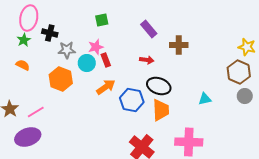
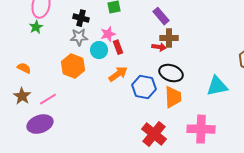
black cross: (50, 33) -> (81, 18), moved
brown cross: (179, 45) -> (169, 38), moved
orange semicircle: (23, 65) -> (24, 68), moved
cyan triangle: (205, 99) -> (217, 86), size x1.6

